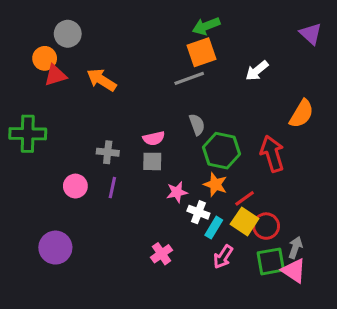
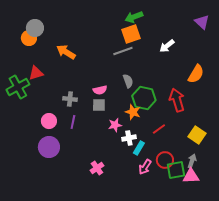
gray circle: (68, 34) -> (35, 28), moved
red triangle: (55, 75) -> (36, 73), moved
green cross: (28, 134) -> (18, 87), turned -30
orange star: (215, 184) -> (133, 112), moved
white cross: (198, 212) -> (129, 138), turned -32
yellow square: (245, 221) -> (197, 135), moved
red circle: (266, 226) -> (165, 160), moved
purple circle: (55, 248) -> (49, 147), moved
pink cross: (162, 254) -> (97, 168), moved
pink triangle: (294, 271) -> (191, 176), turned -36

